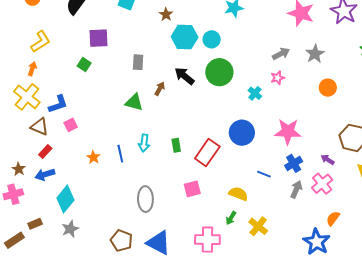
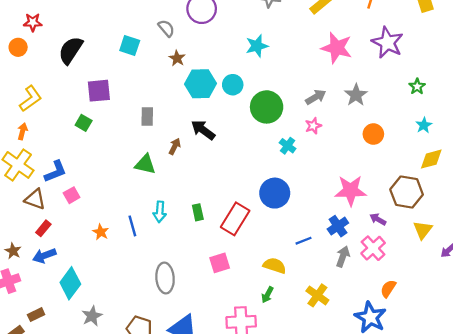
green circle: (219, 72) -> (267, 107), moved
pink star: (288, 132) -> (351, 191), moved
blue line: (264, 174) -> (303, 241), turned -40
yellow cross: (258, 226) -> (317, 295), moved
gray star: (70, 229) -> (92, 316), moved

